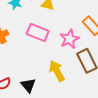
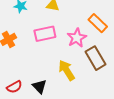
pink rectangle: (38, 32) -> (45, 34), turned -30

